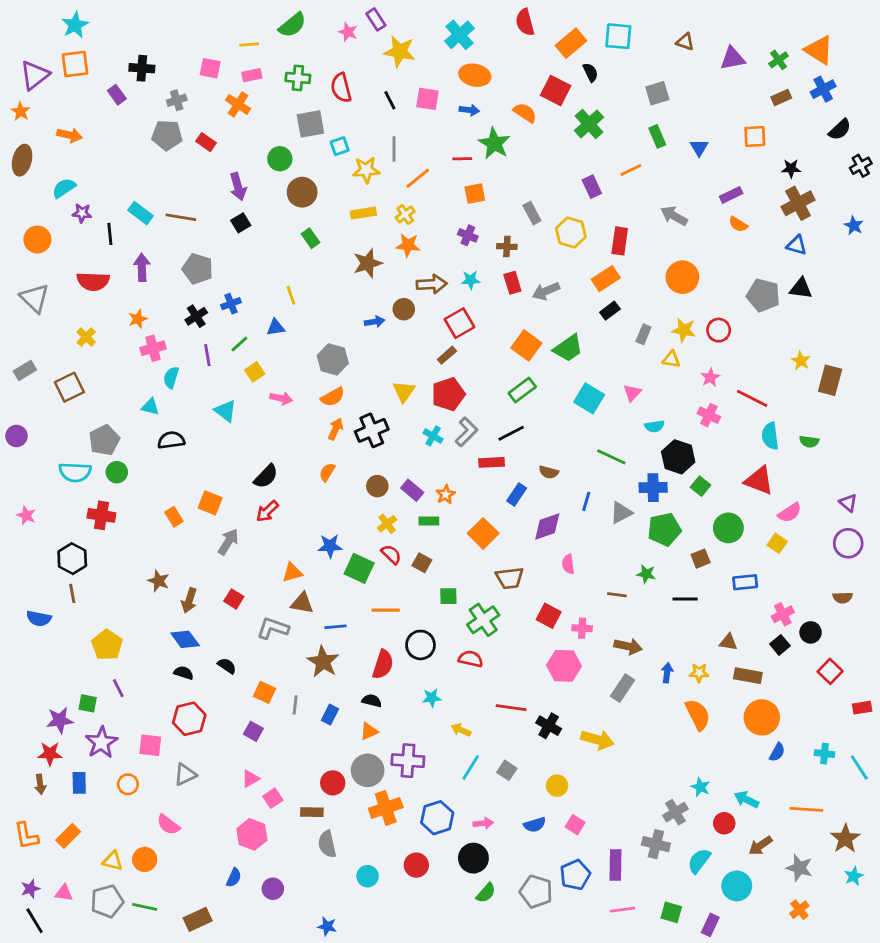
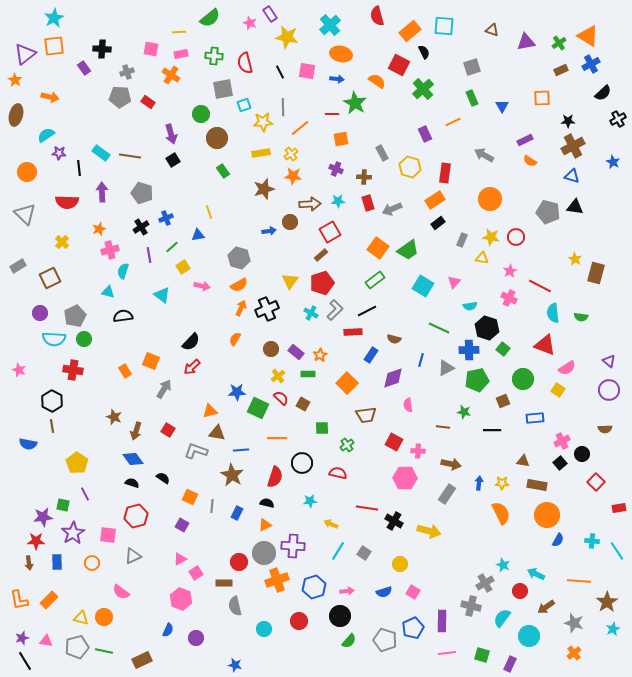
purple circle: (16, 436) -> (40, 313), moved
green cross: (483, 620) -> (347, 445), size x0.6

